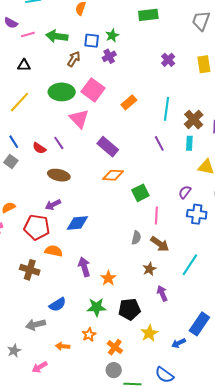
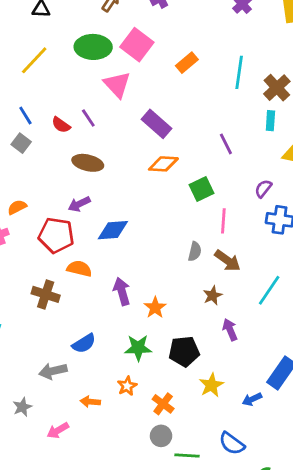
purple line: (159, 143) -> (226, 144), moved

